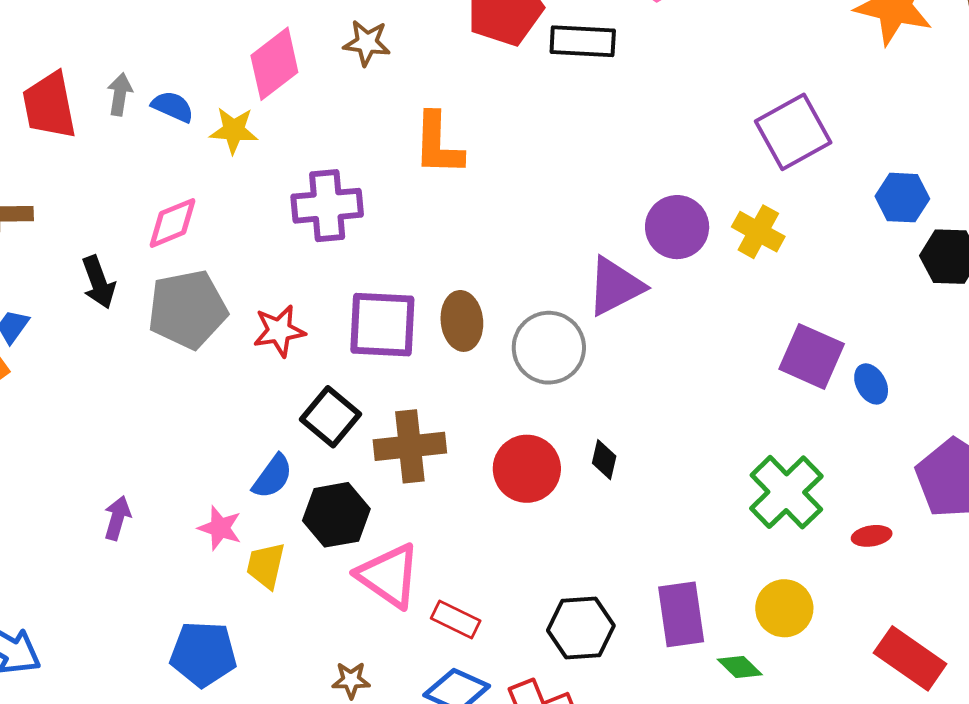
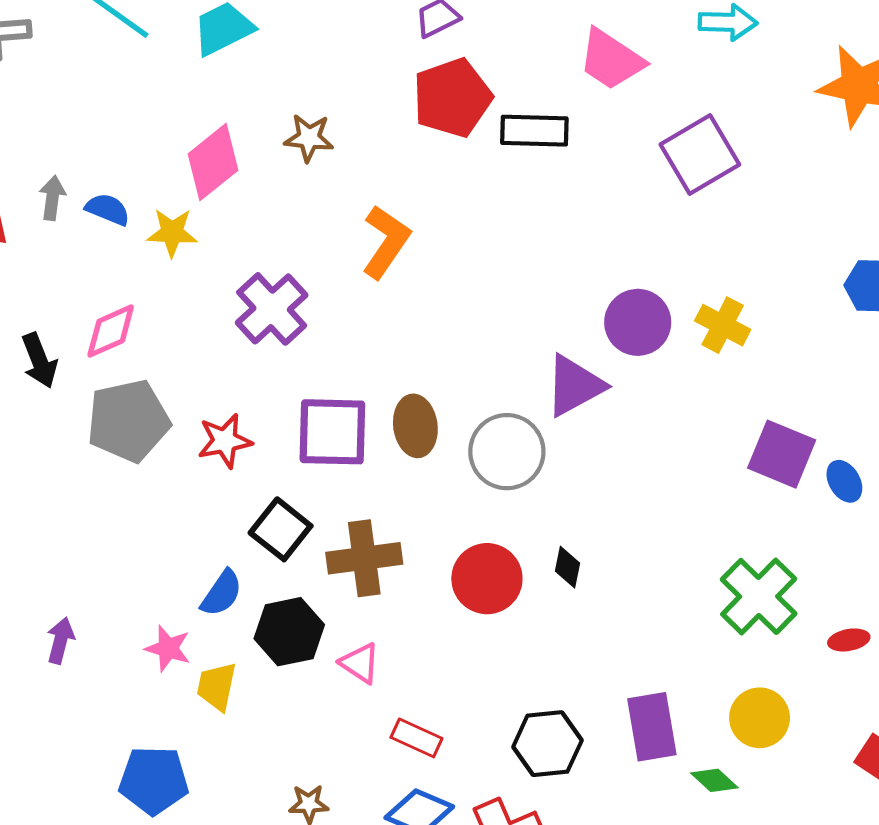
purple square: (793, 132) -> (700, 155), moved
orange L-shape: (438, 144) -> (386, 242), turned -146
purple cross: (327, 206) -> (272, 309), turned -36
black arrow: (99, 282) -> (39, 361), moved
pink triangle: (389, 576) -> (360, 663), moved, size x0.6

